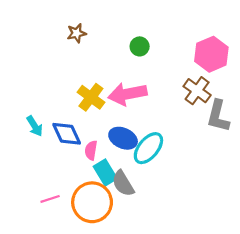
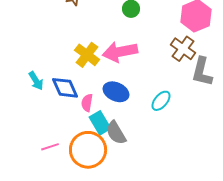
cyan ellipse: (148, 148) -> (161, 101), moved, size x0.7

